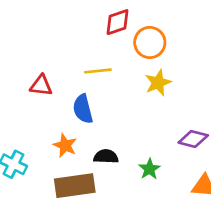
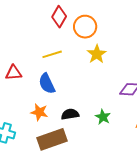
red diamond: (118, 22) -> (59, 17), turned -30

